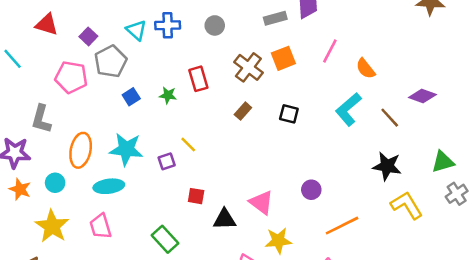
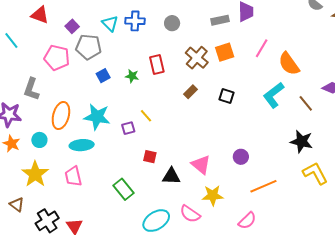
gray pentagon: (111, 61) -> (89, 47), turned 30
orange semicircle: (366, 69) -> (289, 64), size x1.4

